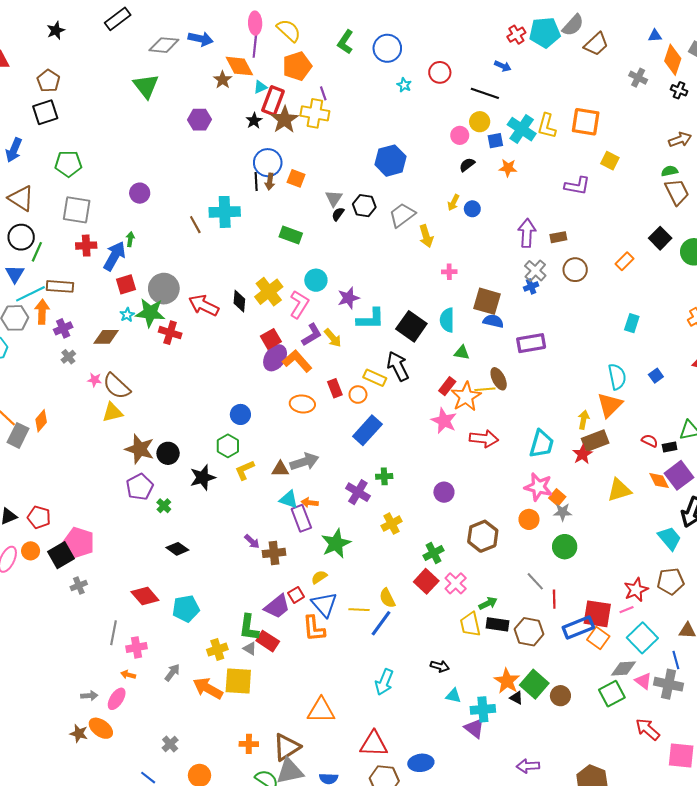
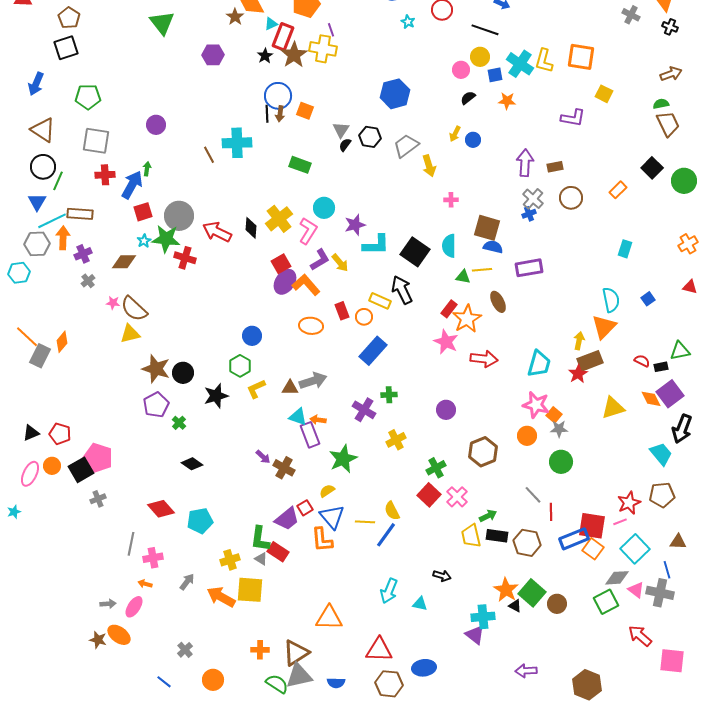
yellow line: (485, 389) -> (482, 270), moved
brown cross: (274, 553) -> (284, 468), turned 35
cyan triangle: (453, 696) -> (420, 604), moved

